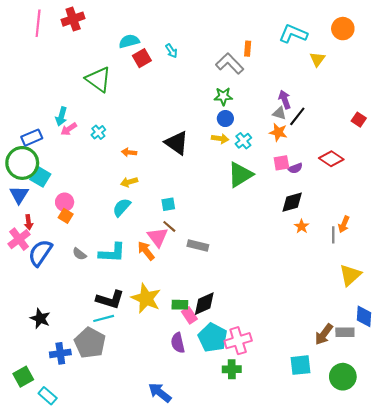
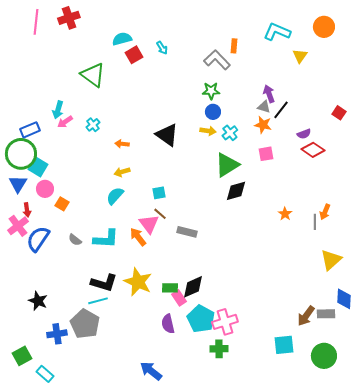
purple semicircle: (295, 168) -> (304, 134), moved
pink circle: (65, 202) -> (45, 189), moved
black diamond: (292, 202) -> (236, 191), moved

